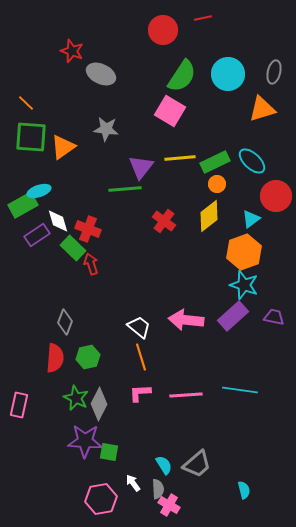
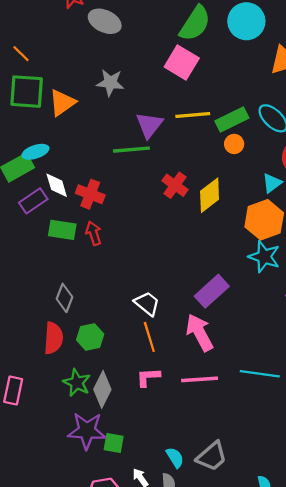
yellow diamond: (209, 216) -> (210, 195), moved
green rectangle: (73, 248) -> (62, 230), moved, turned -35
purple rectangle: (233, 316) -> (212, 291), moved
pink arrow: (186, 320) -> (200, 333), moved, turned 56

